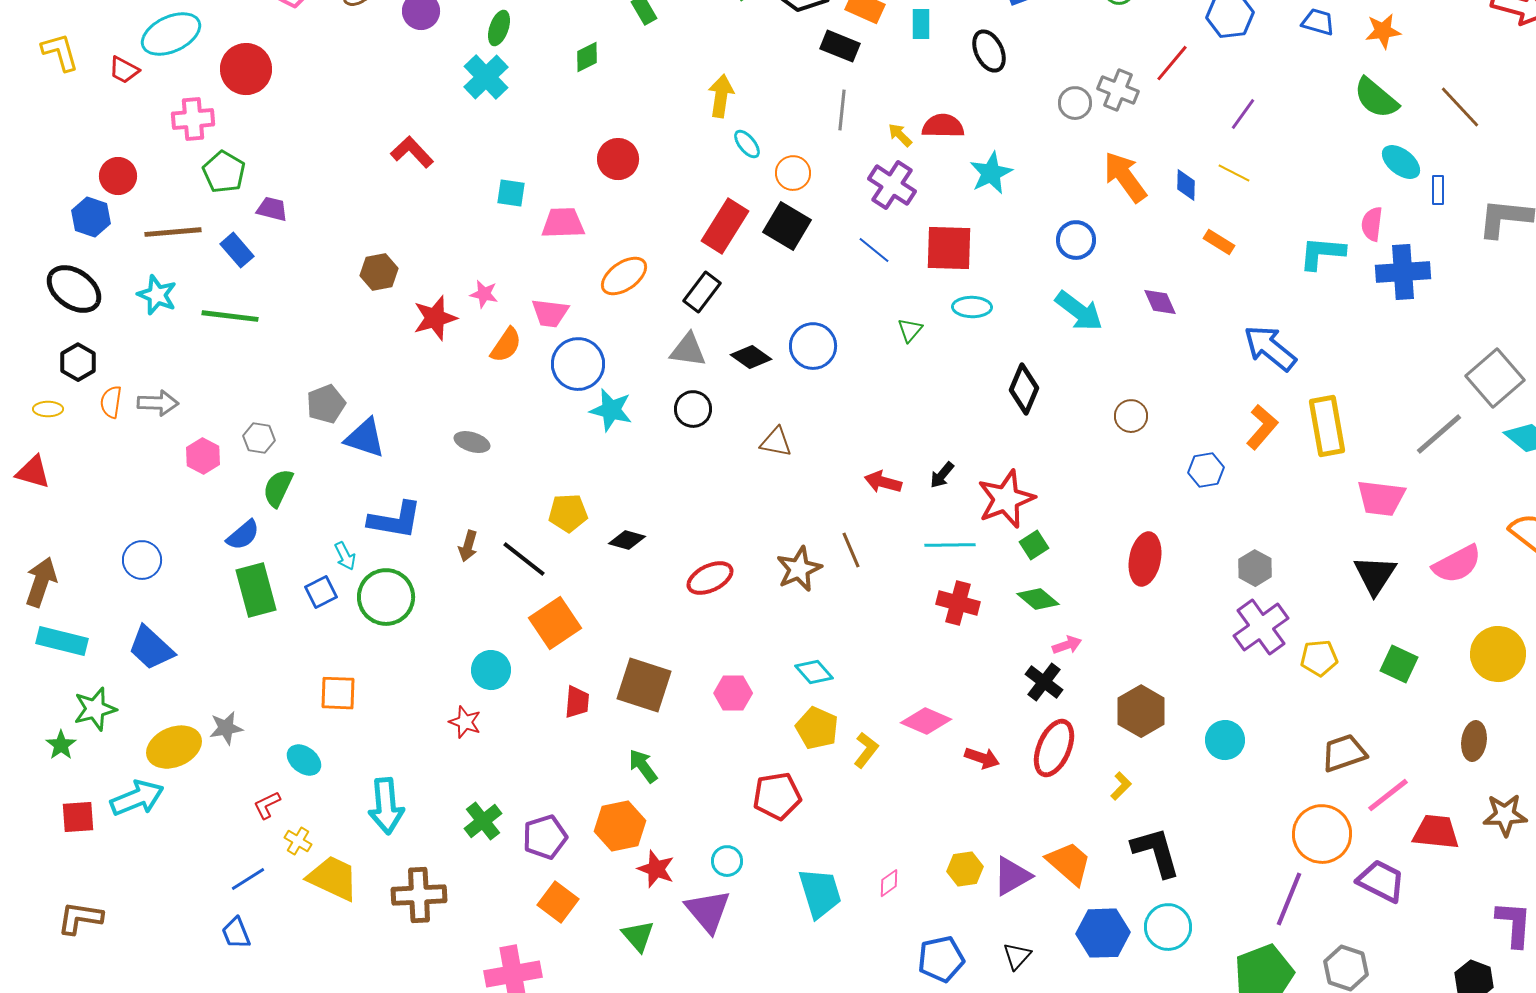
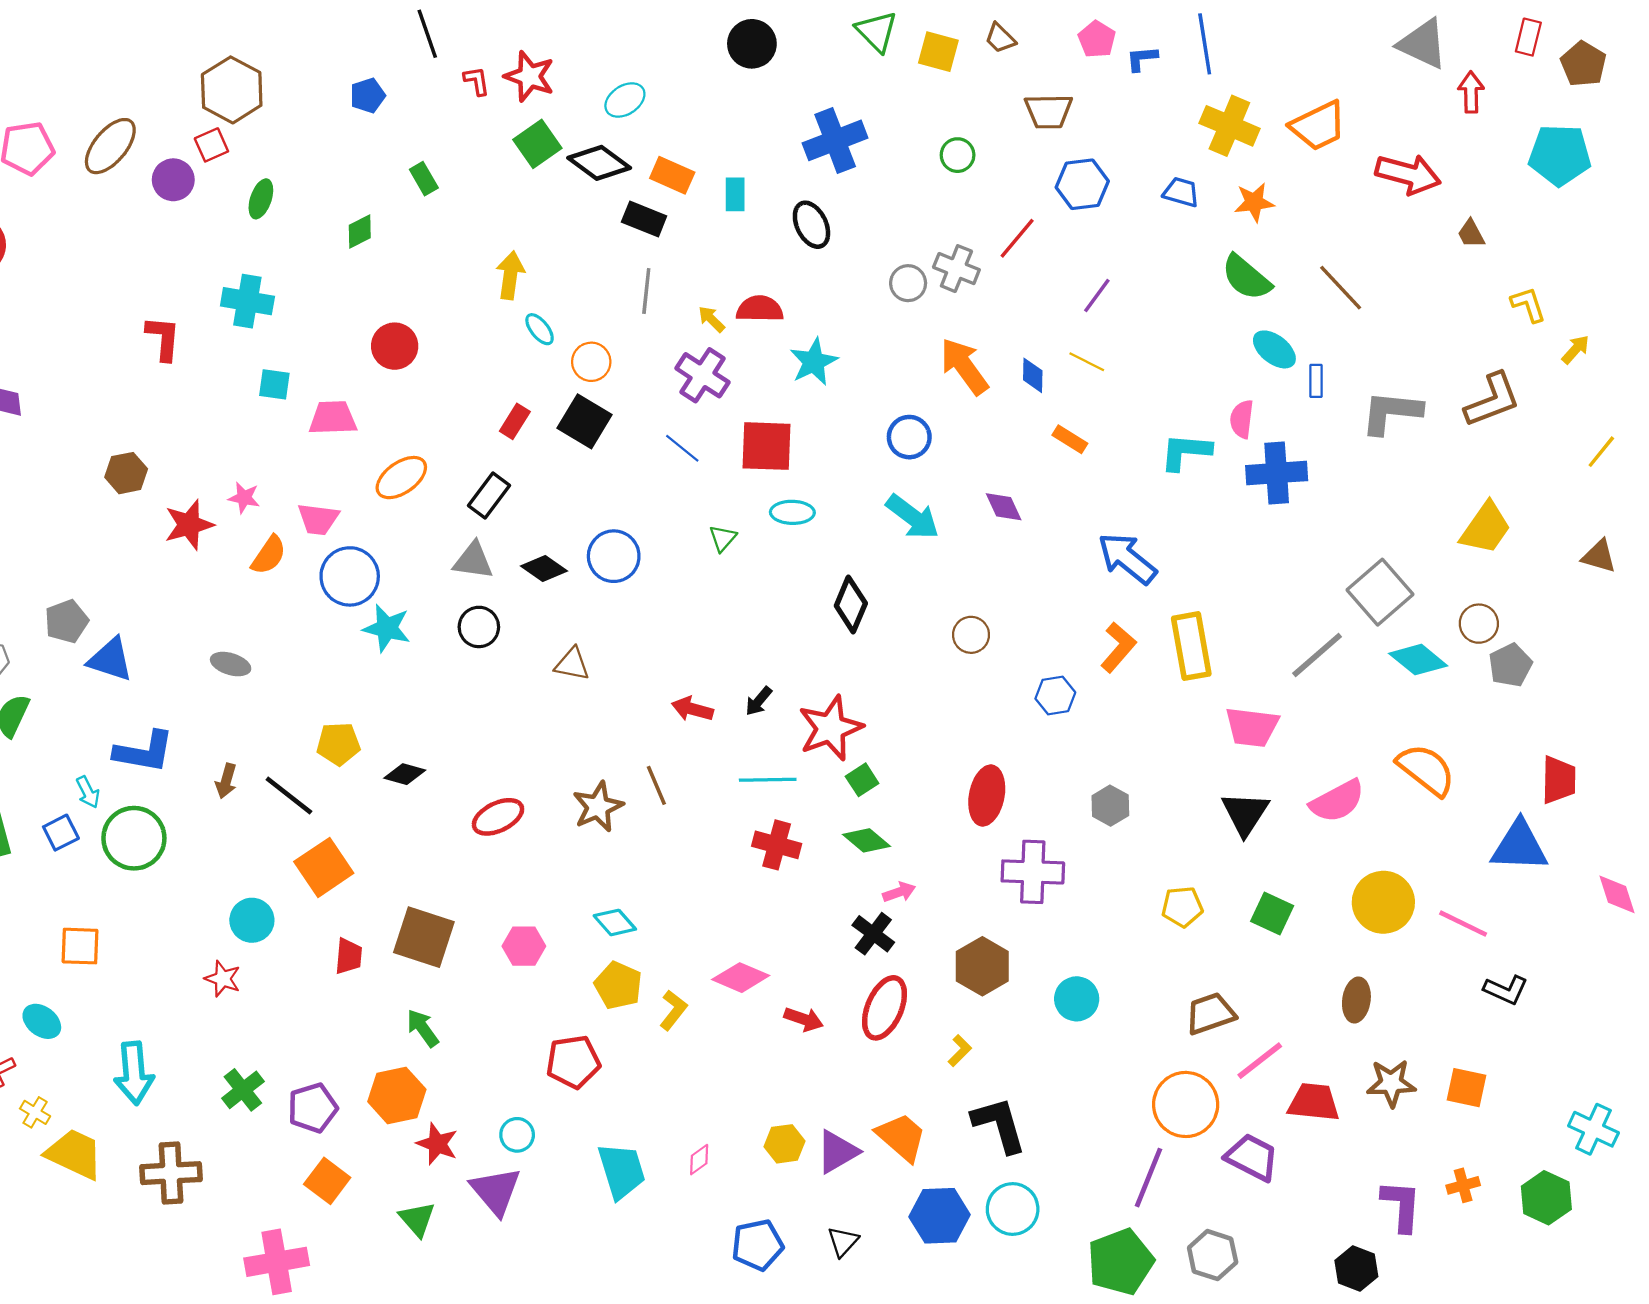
cyan cross: (486, 77) -> (247, 301), moved, turned -36
red L-shape: (412, 152) -> (163, 338), turned 48
red rectangle: (725, 226) -> (515, 421), size x0.6
purple cross: (1261, 627) -> (1033, 872), moved, turned 38

